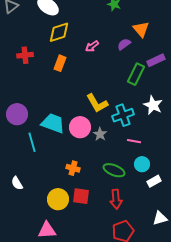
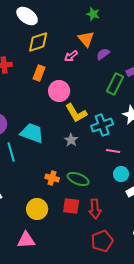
orange triangle: (141, 29) -> (86, 39), moved
pink circle: (80, 127) -> (59, 91), moved
gray star: (100, 134) -> (71, 140), moved
green ellipse: (114, 170) -> (78, 179), moved
red square: (81, 196) -> (71, 206), moved

